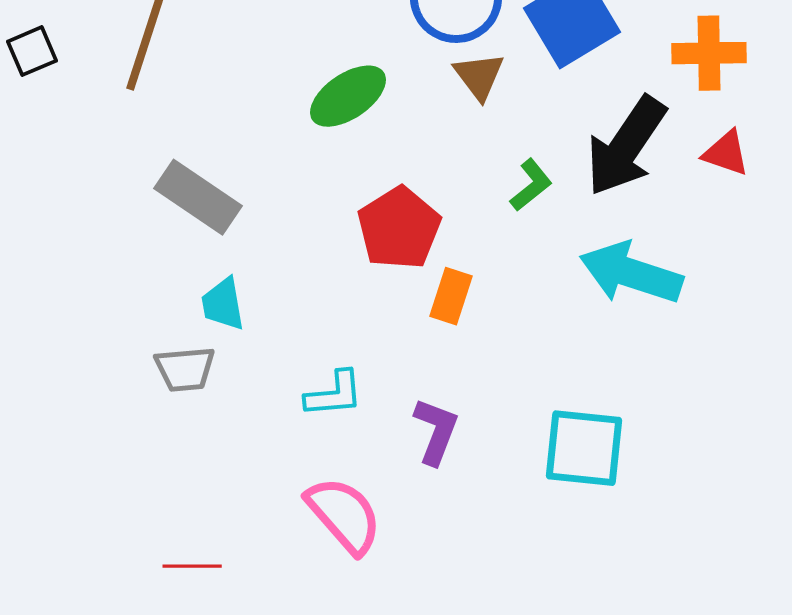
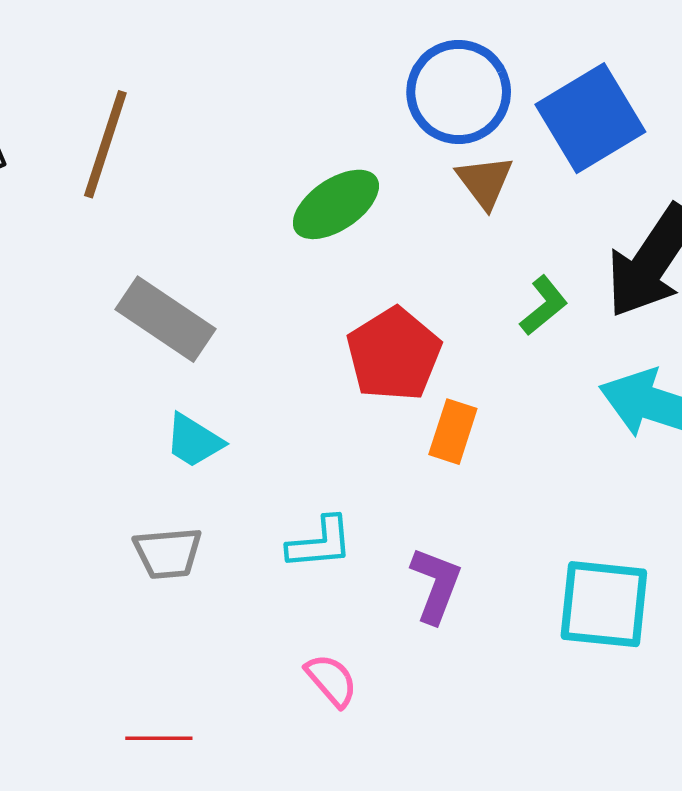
cyan trapezoid: (223, 304) -> (194, 441), turned -48
gray trapezoid: (185, 369) -> (168, 553), moved
pink semicircle: (344, 515) -> (331, 680), size x0.6

